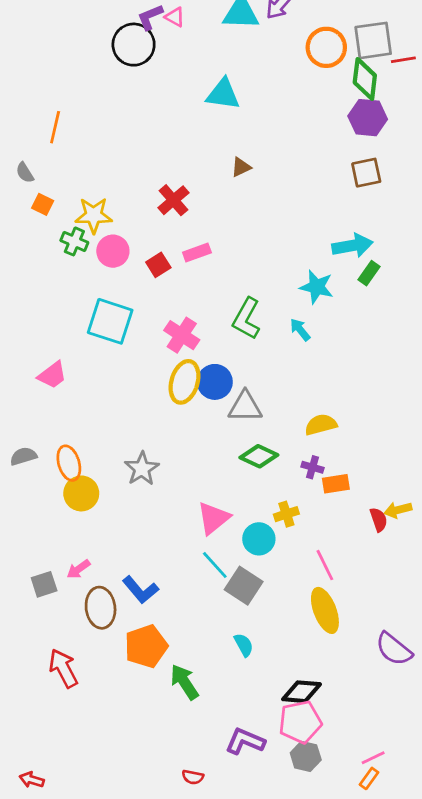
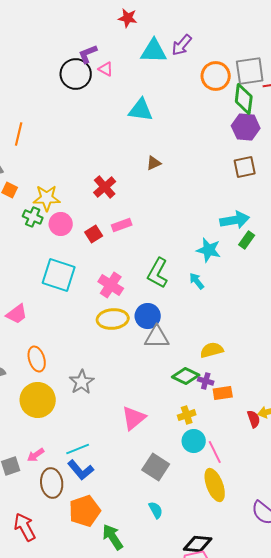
pink triangle: (175, 17) -> (106, 69), moved
yellow ellipse: (184, 382) -> (113, 319), turned 68
blue circle: (215, 382) -> (148, 316), moved
green diamond: (259, 456) -> (186, 376), moved
orange ellipse: (69, 463) -> (37, 359), moved
yellow circle: (81, 493) -> (38, 400), size x1.4
cyan circle: (259, 539) -> (194, 441), moved
cyan line: (215, 565) -> (78, 449), moved, turned -70

